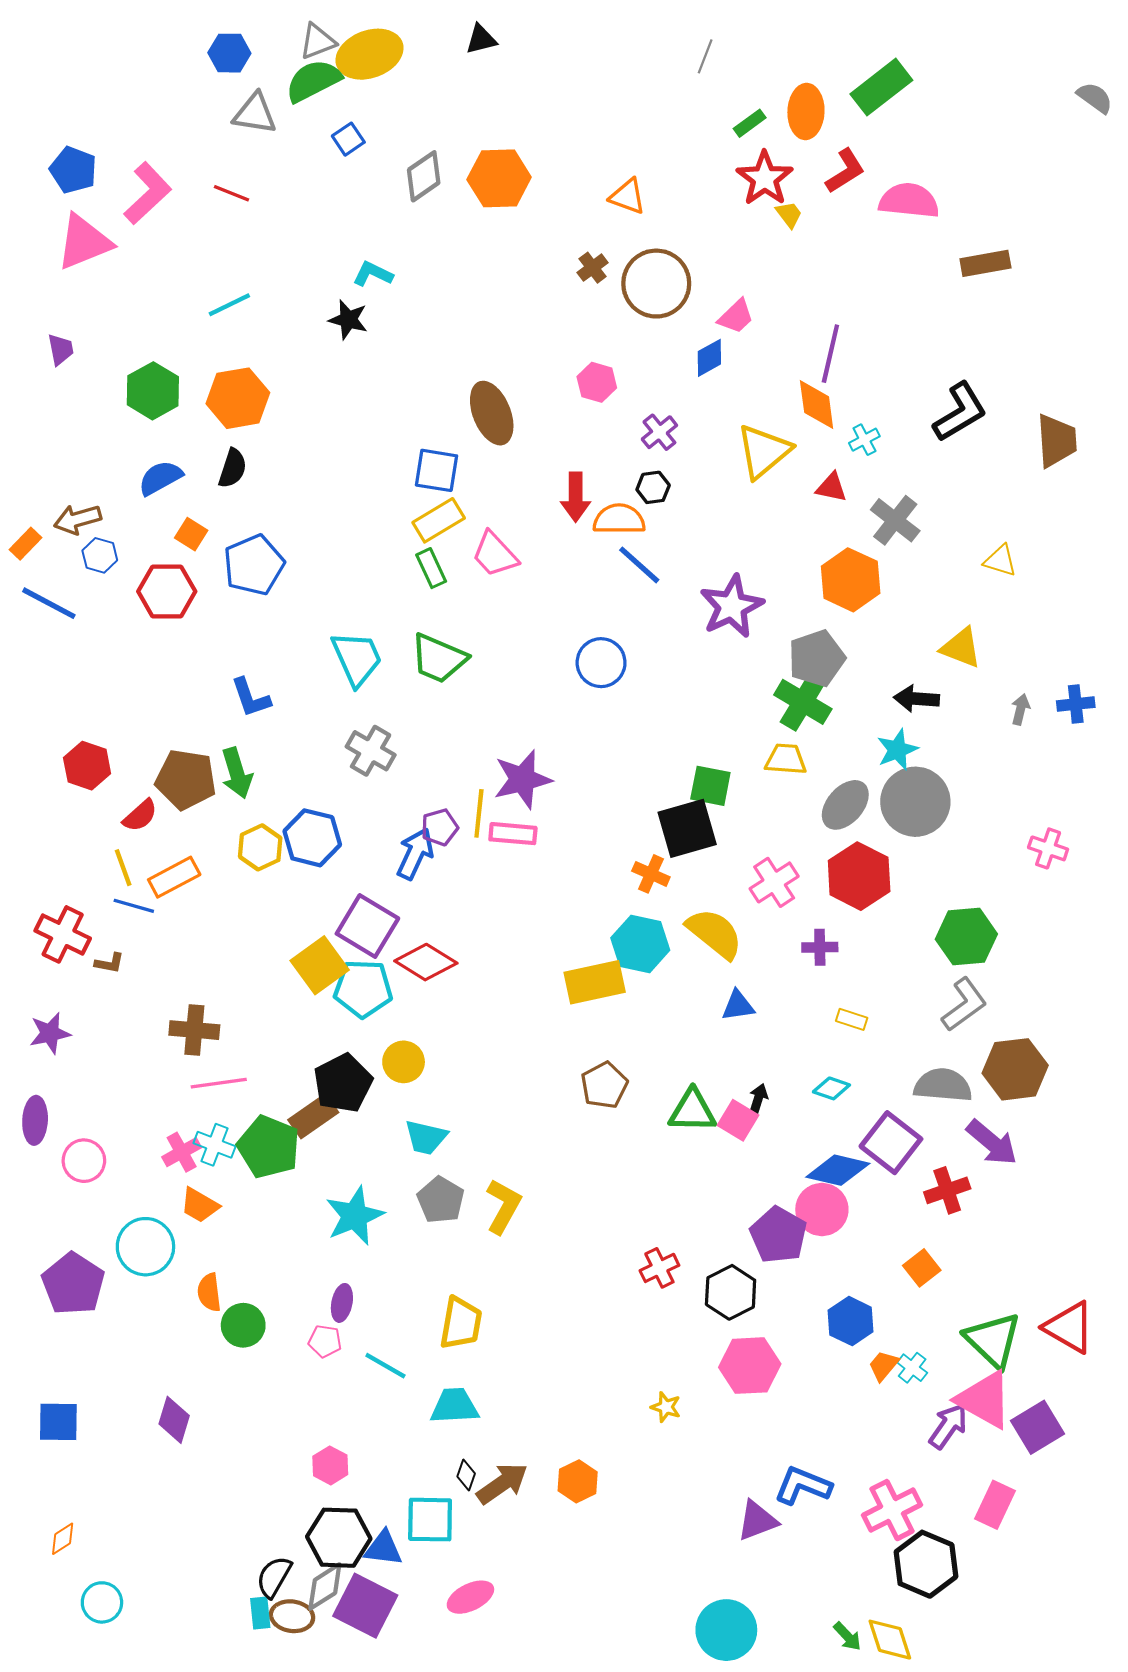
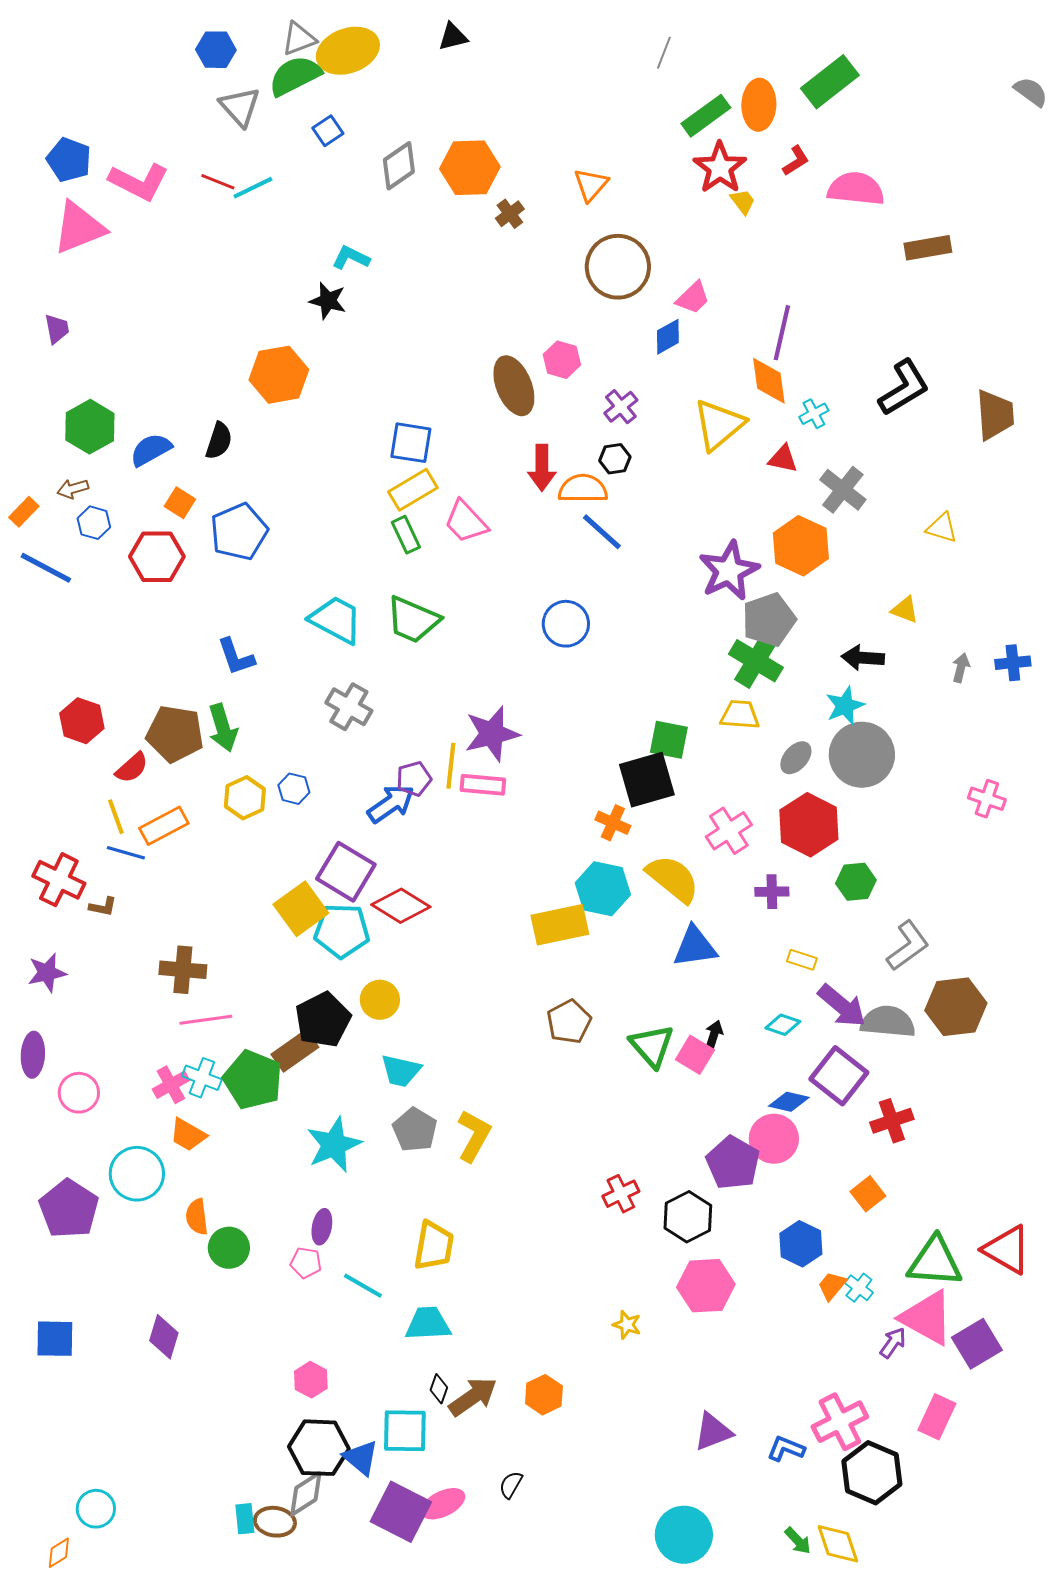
gray triangle: (255, 114) -> (240, 107), turned 39
green rectangle: (750, 123) -> (706, 116), size x1.6
red L-shape: (845, 171) -> (796, 161), size x0.7
pink L-shape: (148, 193) -> (139, 182), turned 70
orange triangle: (628, 196) -> (591, 185), turned 51
brown cross: (593, 268) -> (510, 214), moved
cyan line: (229, 305) -> (253, 188), moved
green hexagon: (153, 391) -> (90, 427), moved
orange hexagon: (238, 398) -> (279, 375), moved
brown ellipse: (492, 413) -> (514, 386), moved
brown arrow: (78, 519) -> (73, 489), size x0.7
purple star: (732, 606) -> (729, 571), moved
yellow triangle: (961, 648) -> (905, 610), size x0.7
cyan trapezoid: (357, 658) -> (336, 620), turned -38
gray ellipse: (845, 805) -> (796, 758), size x0.7
blue hexagon: (312, 838) -> (294, 789), size x0.6
blue arrow: (415, 854) -> (391, 804), turned 30
green hexagon: (966, 937) -> (856, 882), moved, size x0.7
blue triangle: (738, 1006) -> (695, 947), size x1.4
green triangle: (692, 1111) -> (652, 1046), turned 48
purple arrow: (992, 1143) -> (842, 1006), moved
blue diamond: (838, 1170) -> (789, 1102), size x0.7
green triangle: (993, 1340) -> (935, 1262), turned -40
purple arrow: (948, 1426) -> (893, 1343), size x0.7
blue L-shape: (803, 1486) -> (786, 1449), moved, size x0.7
orange diamond: (63, 1539) -> (59, 1553), moved
blue triangle: (383, 1548) -> (361, 1458), turned 33
black semicircle: (274, 1577) -> (511, 1485), moved, size x0.7
purple square: (365, 1606) -> (401, 1512), moved

